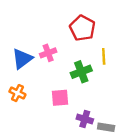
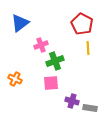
red pentagon: (82, 28) -> (82, 24), moved
blue triangle: (22, 59) -> (20, 23), moved
green cross: (81, 72) -> (55, 61), moved

